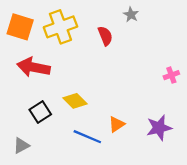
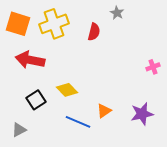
red semicircle: (105, 36) -> (94, 32), turned 36

